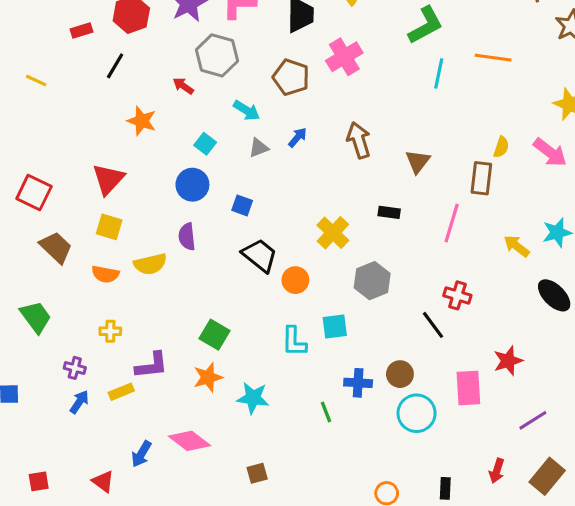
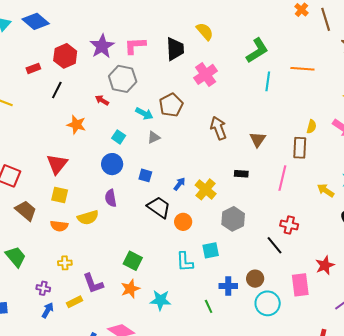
brown pentagon: (291, 77) -> (171, 105), moved, turned 30
blue arrow: (298, 137) -> (179, 184), moved
purple L-shape: (152, 365) -> (93, 283), turned 80

